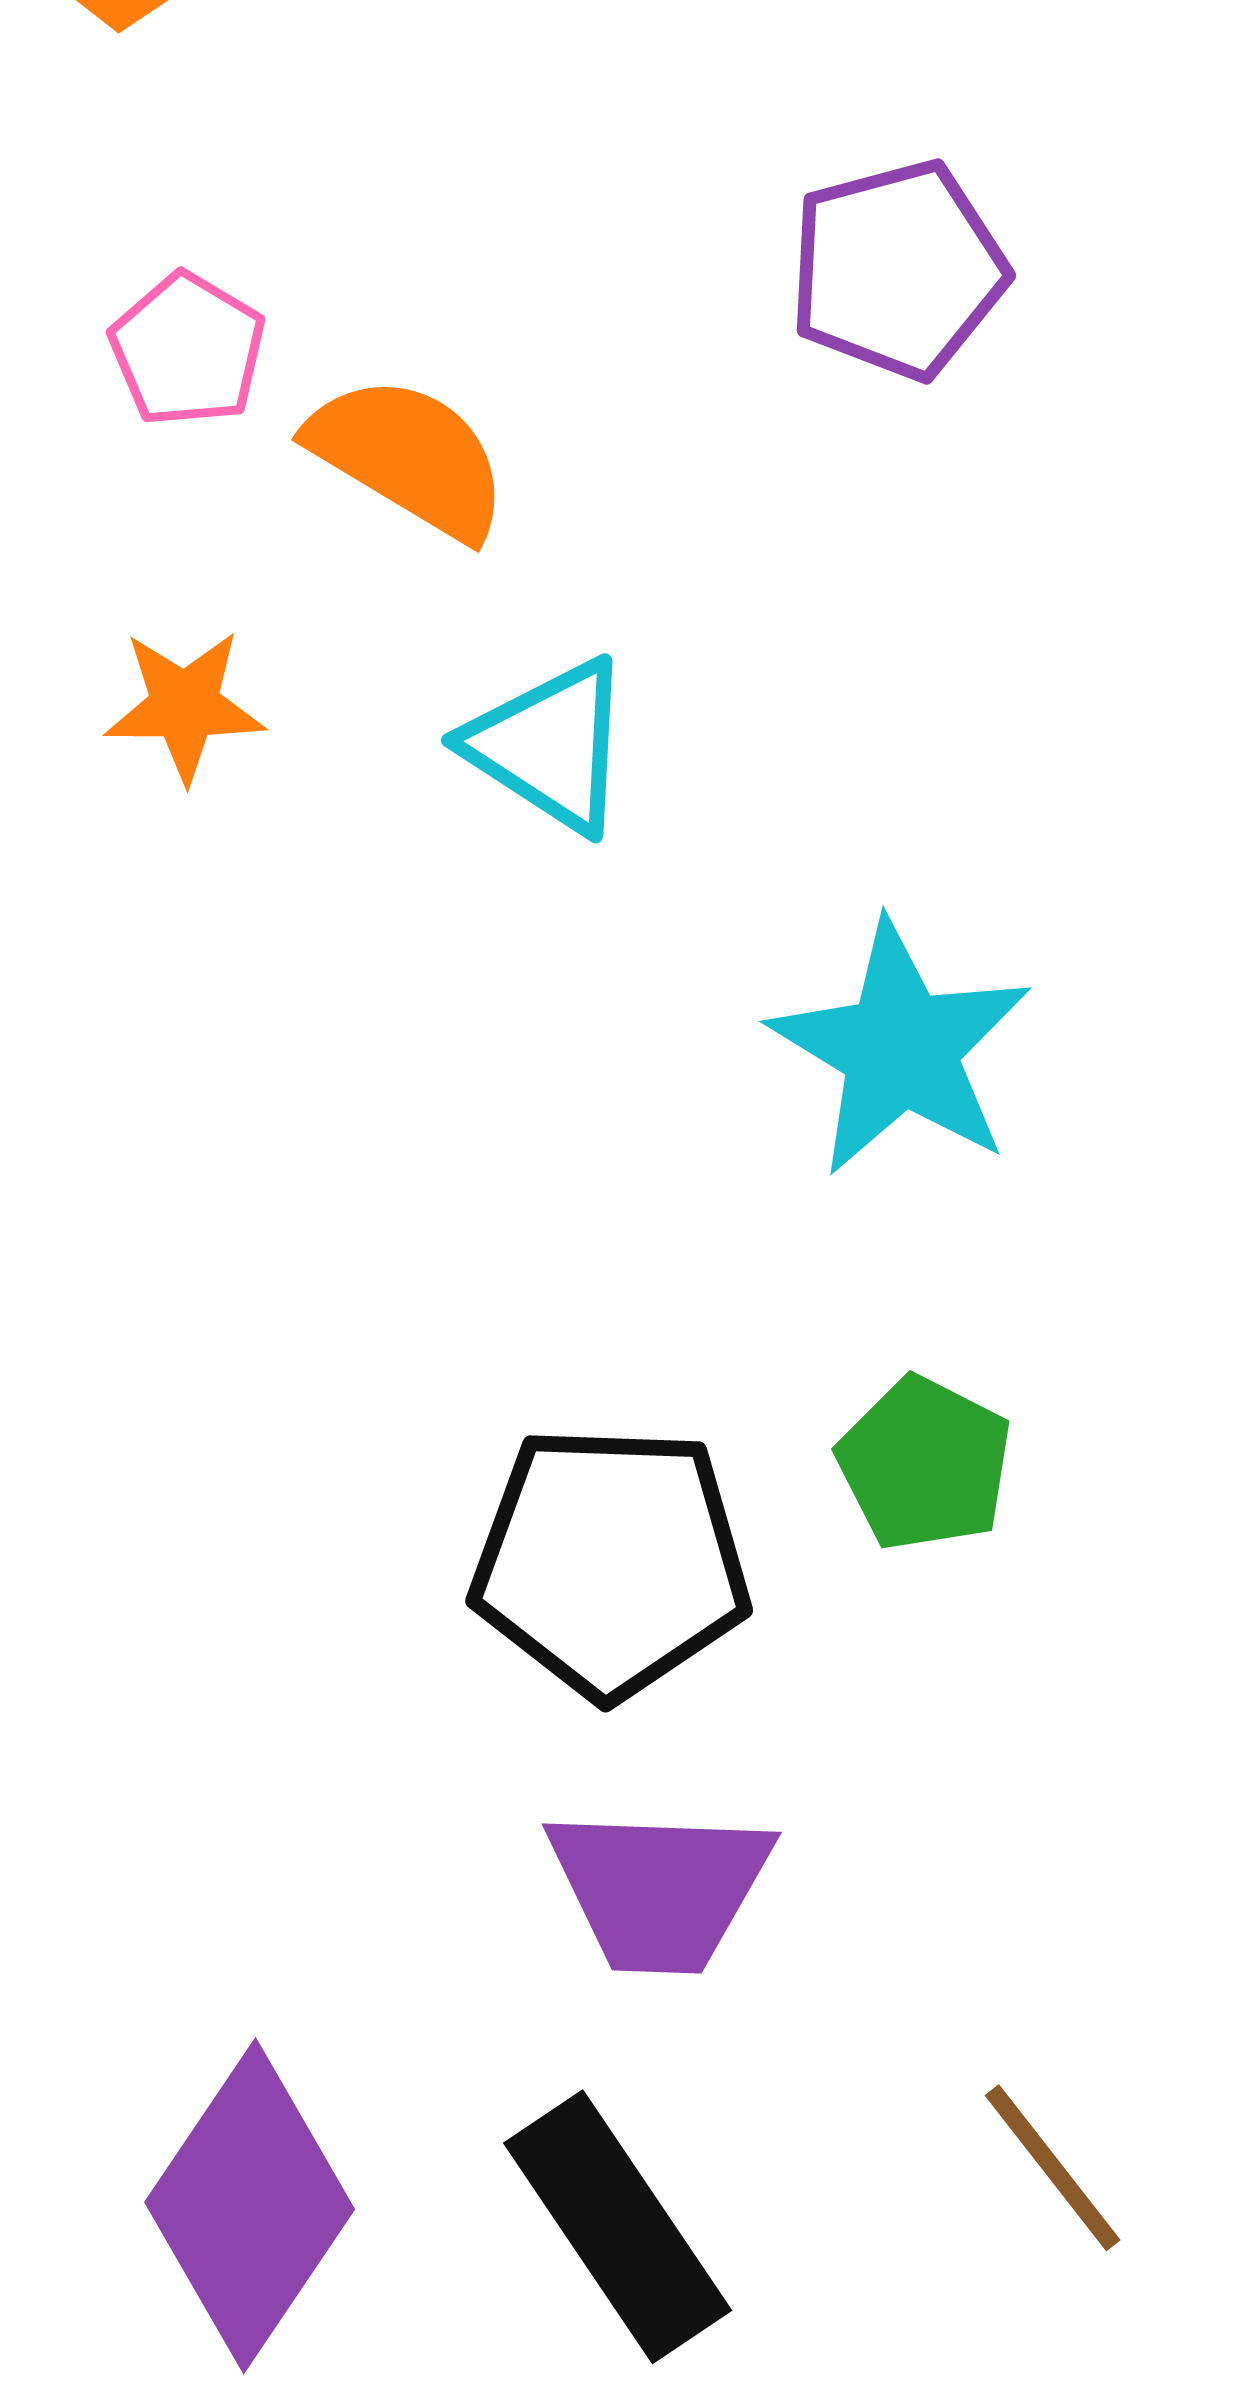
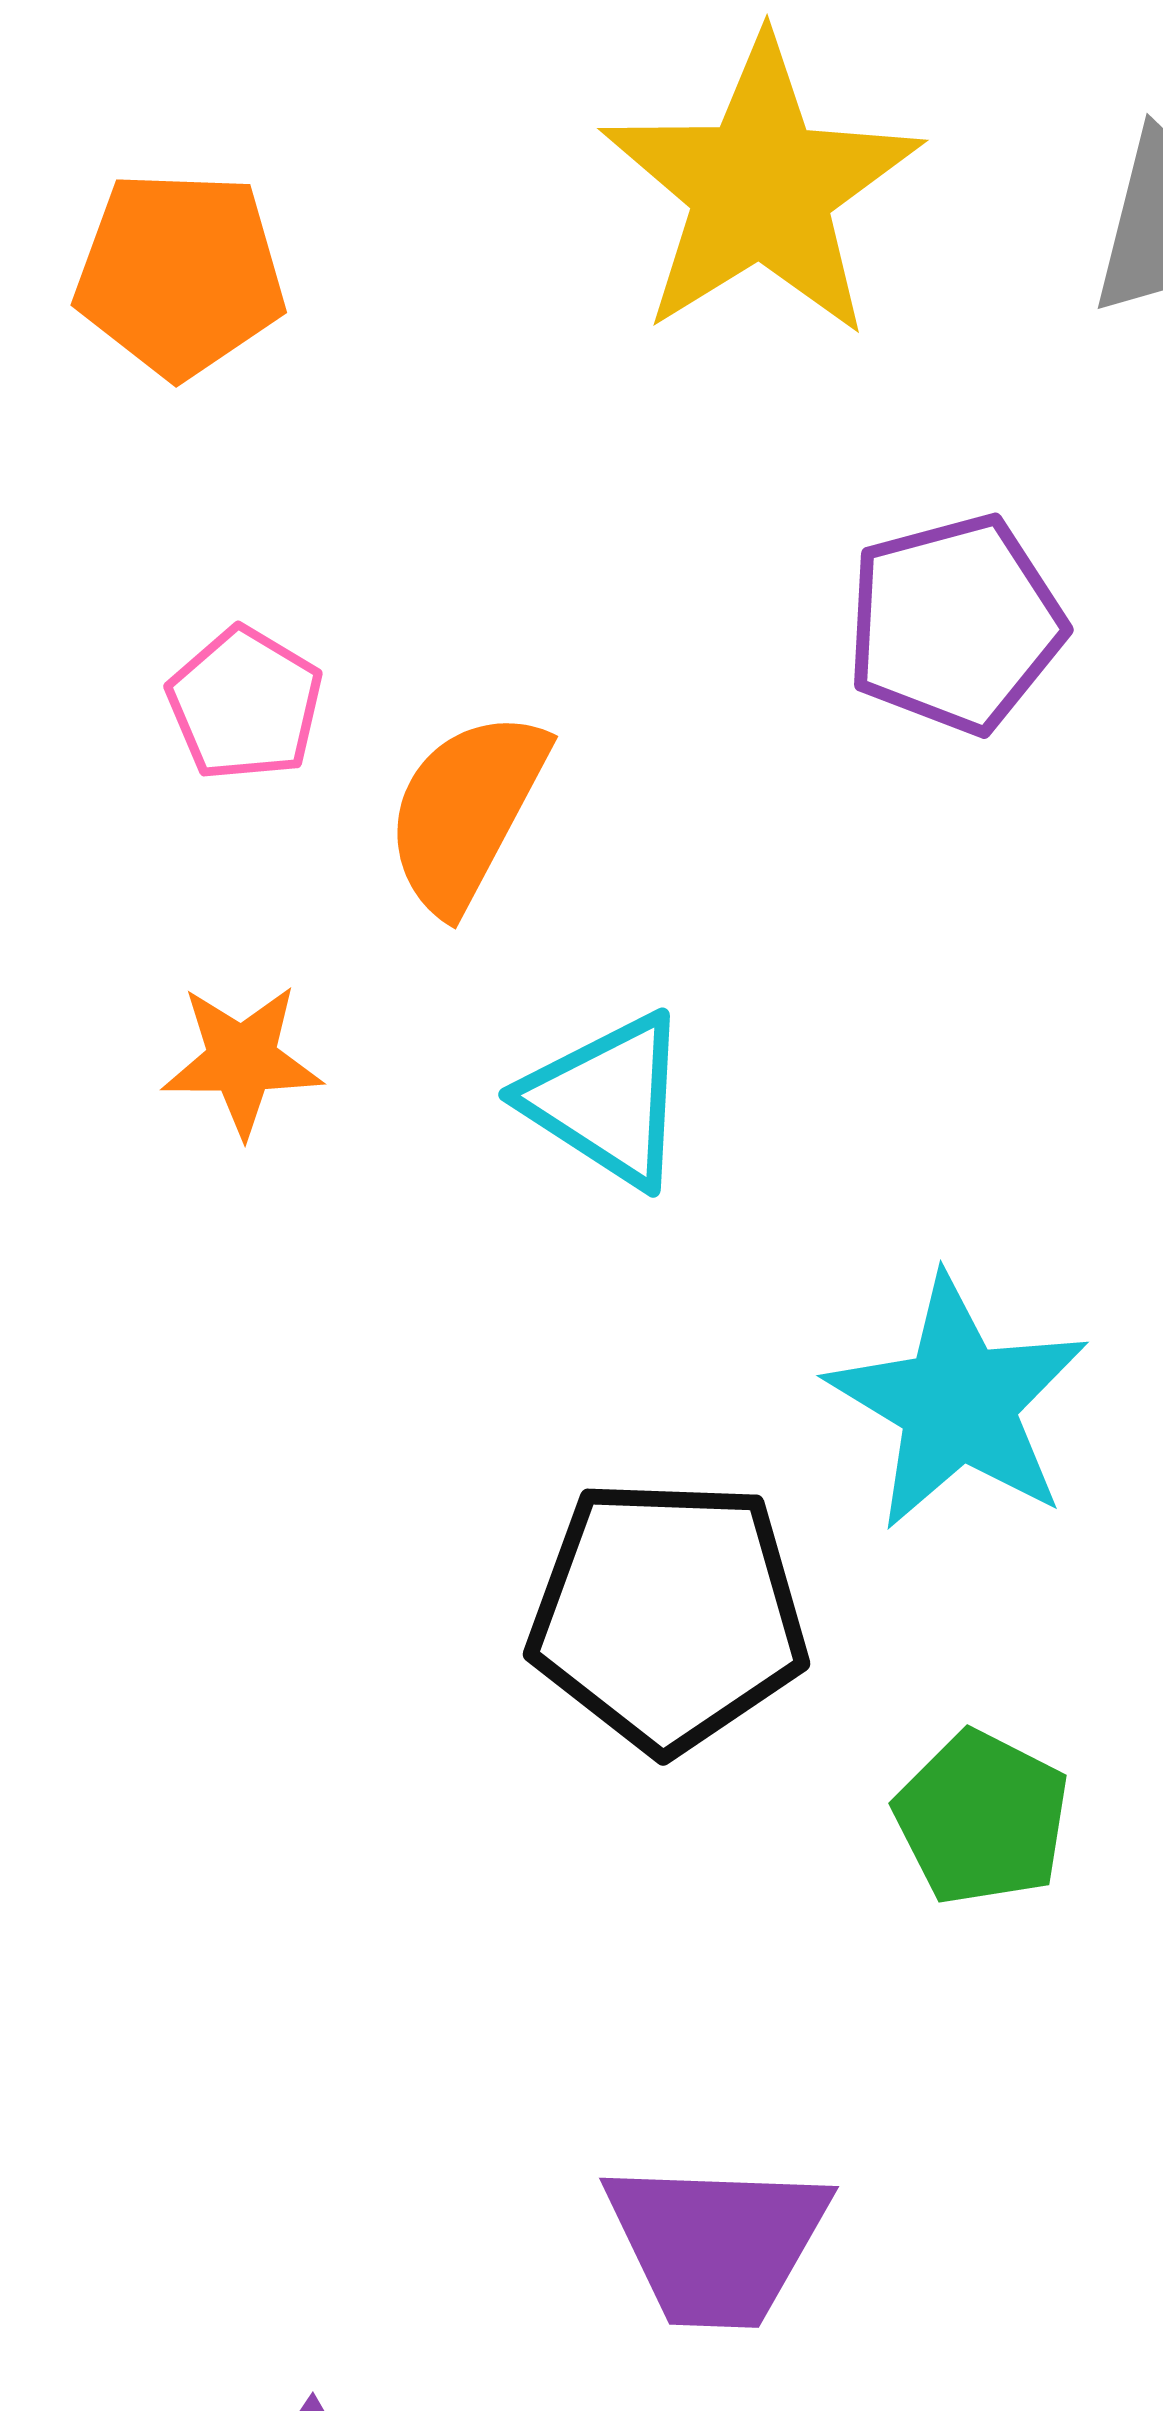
orange semicircle: (409, 457) -> (466, 811), turned -93
black pentagon: (611, 1562) -> (668, 1615), moved

